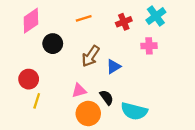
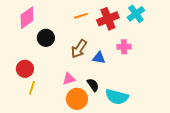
orange line: (84, 18) -> (81, 16), moved
red cross: (124, 22) -> (108, 19), size x1.5
pink cross: (149, 46) -> (124, 47), moved
blue triangle: (113, 66) -> (99, 58), turned 40

